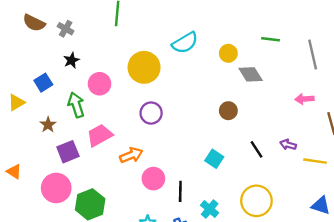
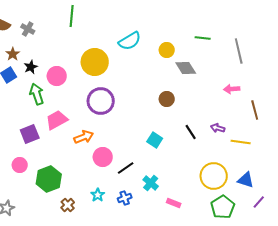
black star: (71, 60) -> (31, 67), moved
purple circle: (151, 113) -> (101, 101), size x1.4
brown star: (48, 125) -> (13, 54), moved
pink circle: (56, 188) -> (20, 165), size x0.6
black line: (180, 191) -> (126, 168), turned 54
yellow circle: (256, 201) -> (214, 176), moved

